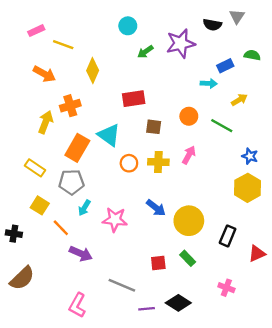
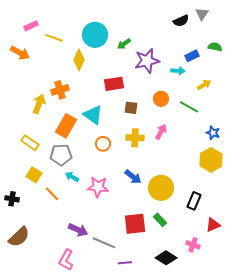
black semicircle: (212, 25) -> (181, 21), turned -35
cyan circle: (128, 26) -> (95, 35), moved, size x1.6
purple star: (181, 43) -> (147, 61), moved
orange arrow: (44, 74) -> (20, 53), moved
orange circle: (129, 163) -> (103, 144), moved
cyan arrow: (84, 208) -> (72, 177), turned 88
purple arrow: (81, 254) -> (78, 230), moved
red triangle: (257, 254) -> (213, 225), moved
red square: (158, 263) -> (135, 224), size x1.6
black diamond: (178, 303) -> (166, 258), moved

